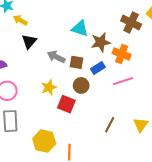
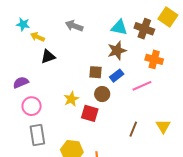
cyan triangle: (80, 28) -> (119, 27), moved
black triangle: (29, 41) -> (48, 57), turned 35
orange cross: (122, 54) -> (154, 59), moved
gray arrow: (56, 57) -> (74, 26), moved

